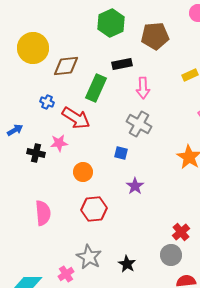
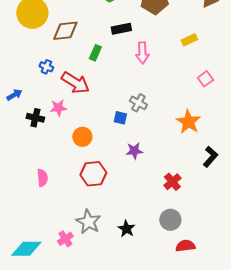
green rectangle: (96, 88) -> (95, 53), size x0.6
gray cross: (139, 124) -> (138, 103), moved, size x0.7
purple star: (135, 186) -> (134, 151), turned 30
pink semicircle: (43, 213) -> (42, 178), size x0.7
red cross: (181, 232) -> (172, 182), moved

